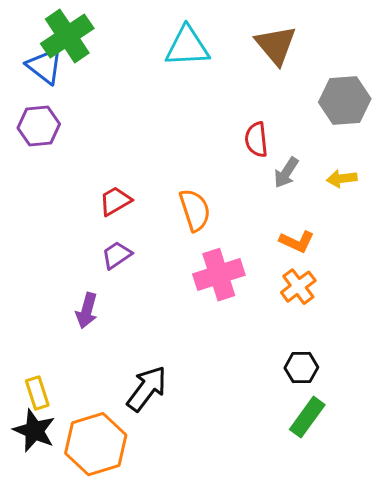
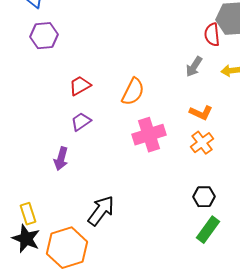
purple hexagon: (39, 126) -> (44, 36), moved
red semicircle: (256, 140) -> (212, 35), moved
orange semicircle: (195, 210) -> (133, 92), turned 44

